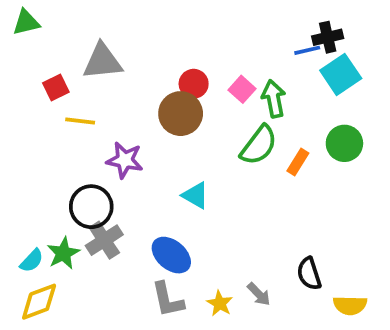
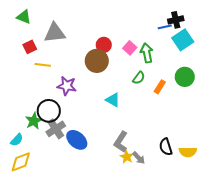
green triangle: (26, 22) -> (24, 17), moved, turned 35
green semicircle: (259, 145) -> (139, 78), size x0.6
cyan triangle: (195, 195) -> (113, 100), moved
green star: (63, 253) -> (34, 121), moved
blue ellipse: (171, 255) -> (77, 140), moved
gray L-shape: (168, 300) -> (121, 142), moved, turned 45
yellow star: (220, 303) -> (127, 157), moved
yellow semicircle: (350, 305) -> (188, 152), moved

